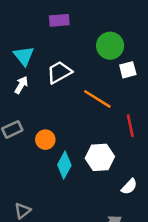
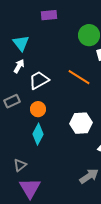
white trapezoid: (59, 72) -> (39, 80), moved
cyan diamond: (64, 165) -> (38, 134), moved

